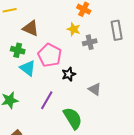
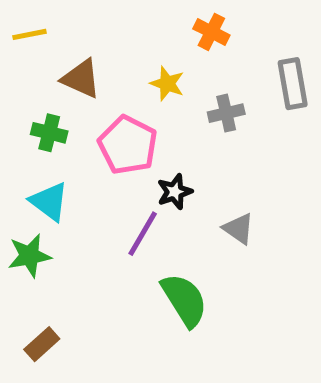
yellow star: (74, 29) -> (167, 84), moved
cyan triangle: (28, 68) -> (49, 202), moved
purple line: (47, 100) -> (143, 234), moved

